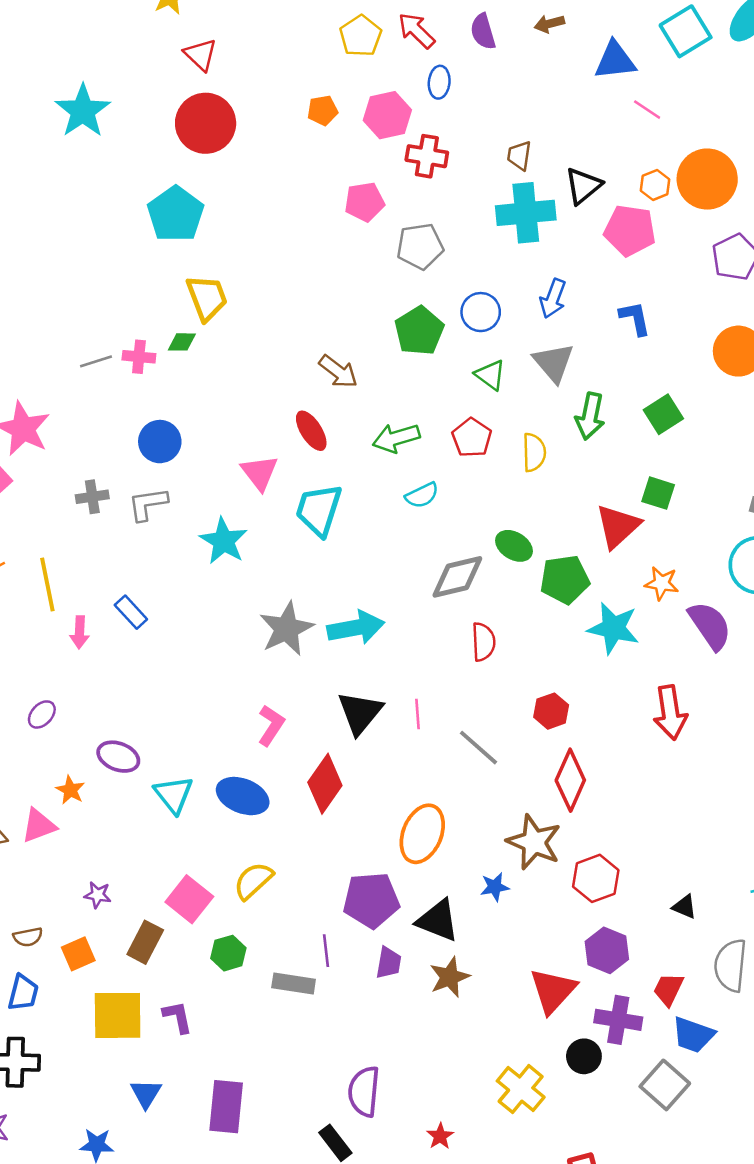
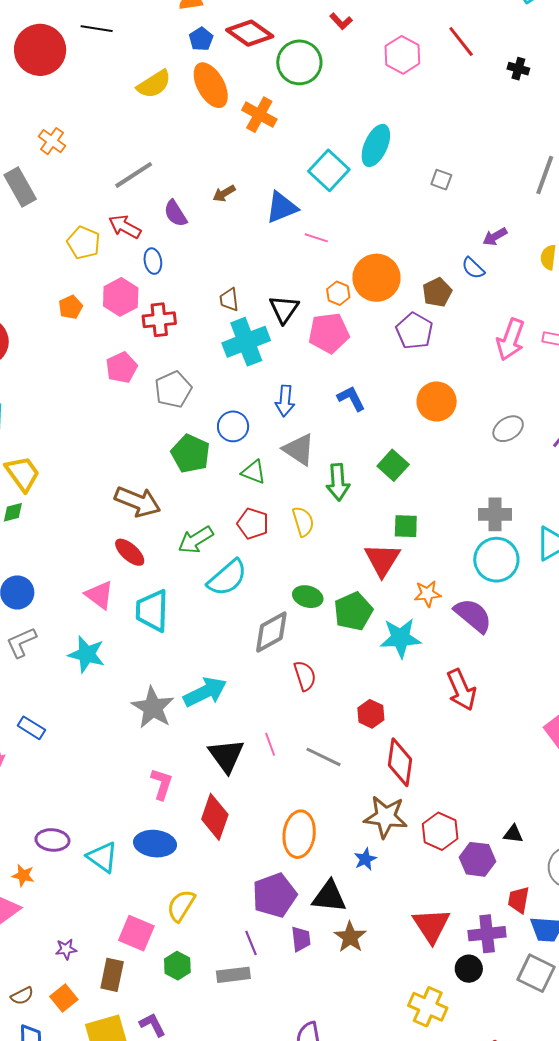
brown arrow: (338, 371) -> (138, 502), size x1.4
cyan semicircle: (422, 495) -> (227, 578), size x1.6
purple hexagon: (607, 950) -> (477, 859), moved

